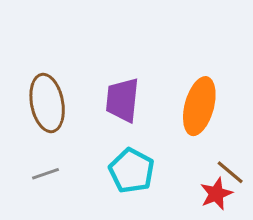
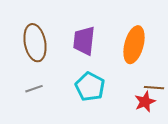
brown line: (230, 172) -> (154, 88), turned -36

